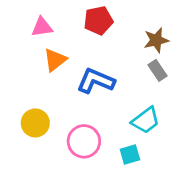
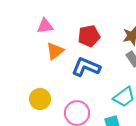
red pentagon: (98, 20) -> (89, 36), moved

